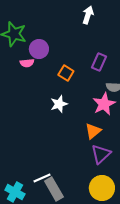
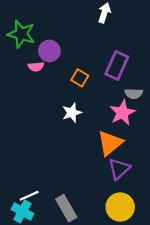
purple rectangle: (99, 62) -> (117, 66), size x1.4
orange triangle: (93, 131) -> (110, 143), size x1.4
white line: (42, 178) -> (29, 196), moved

